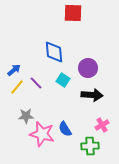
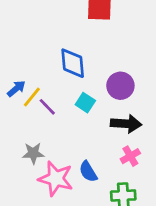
yellow line: (17, 87) -> (32, 97), moved
pink cross: (102, 125) -> (130, 156), moved

